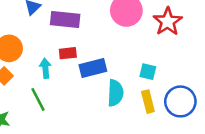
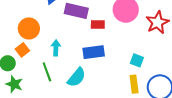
red rectangle: (68, 53) -> (98, 25), moved
cyan semicircle: (115, 93) -> (76, 77), moved, turned 30

